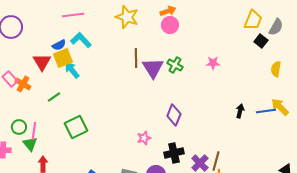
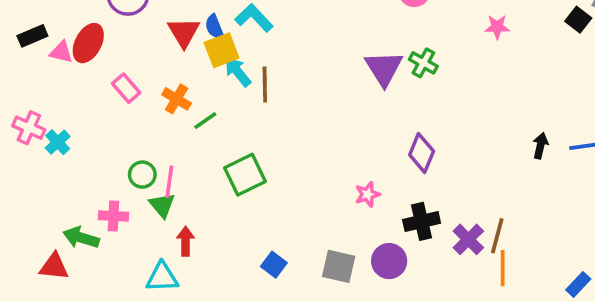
blue semicircle: (59, 45) -> (214, 27), turned 96
brown line: (136, 58) -> (265, 84), moved
red triangle: (42, 62) -> (184, 32), moved
pink star: (213, 63) -> (497, 27), moved
orange cross: (23, 84) -> (177, 99), moved

